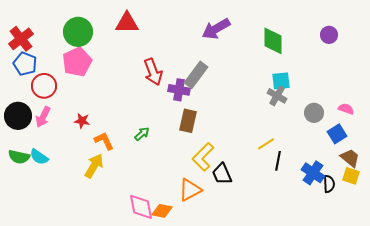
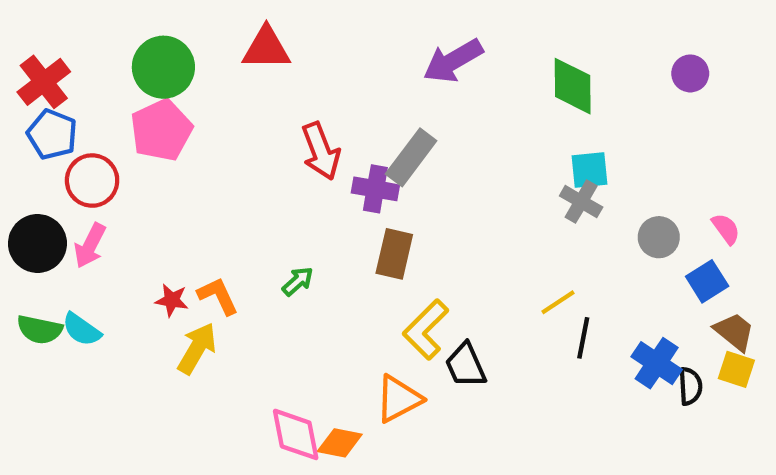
pink semicircle: (346, 109) -> (726, 229), turned 35
red star: (82, 121) -> (172, 300), moved

